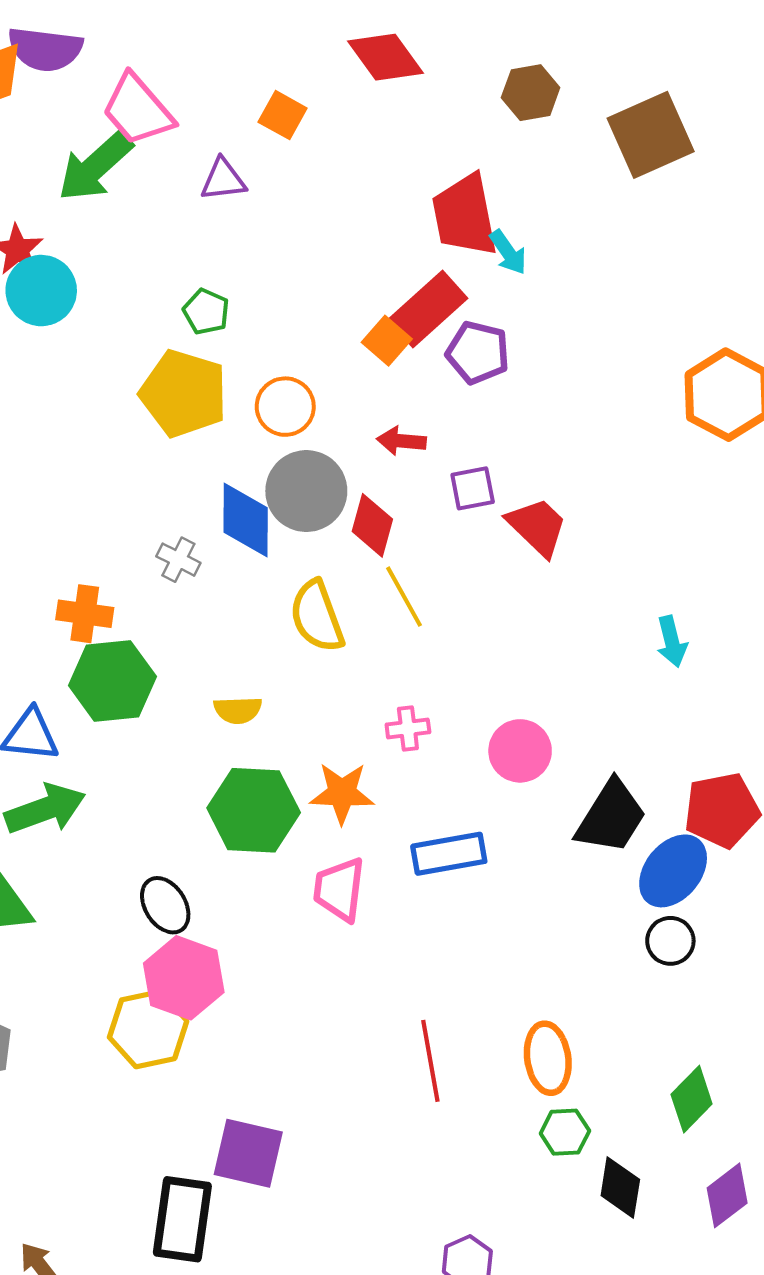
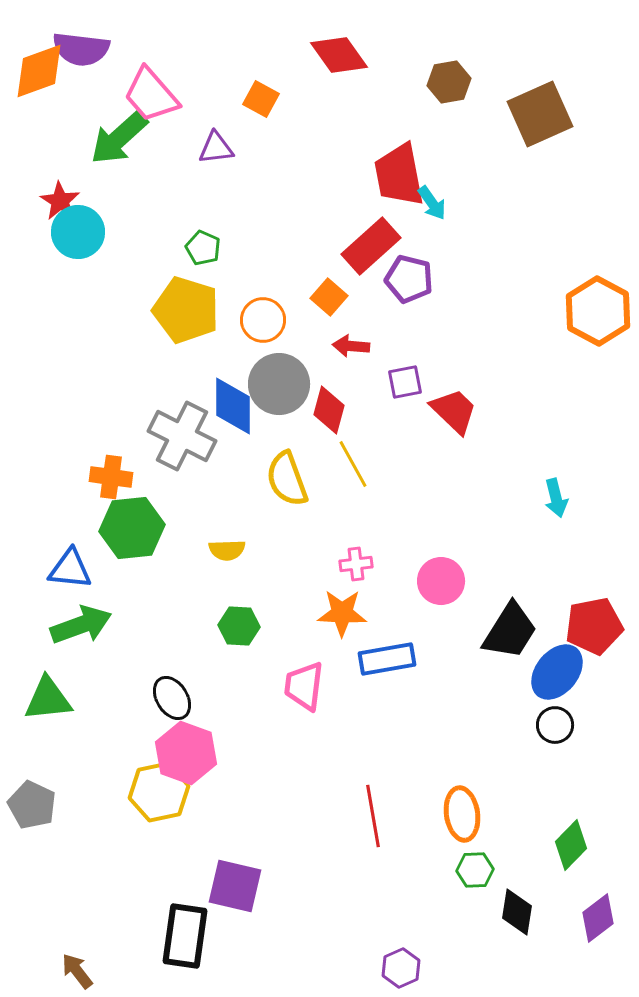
orange square: (387, 341) -> (329, 297), moved
gray cross: (178, 560) -> (182, 436), size x2.0
orange star: (342, 793) -> (342, 613), moved
green hexagon: (254, 810) -> (239, 626), size x0.6

